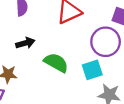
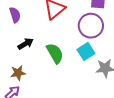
green semicircle: (56, 63) -> (55, 53), turned 45

